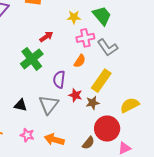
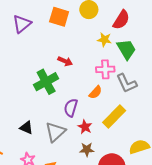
yellow star: (74, 17) -> (104, 40), moved
red arrow: (46, 37) -> (65, 61), turned 48
brown star: (93, 103) -> (87, 149), moved

